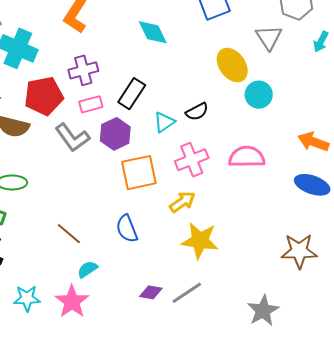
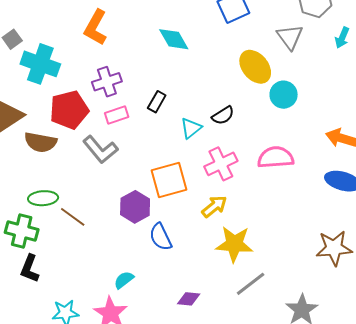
black rectangle: (132, 94) -> (157, 102), size x0.7
purple hexagon: (115, 134) -> (135, 207), moved
brown line: (69, 234) -> (73, 217), moved
gray line: (187, 293) -> (251, 284), moved

